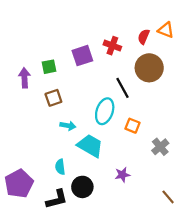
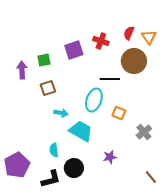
orange triangle: (166, 30) -> (149, 37), moved, turned 35
black line: (122, 88) -> (110, 79), turned -60

